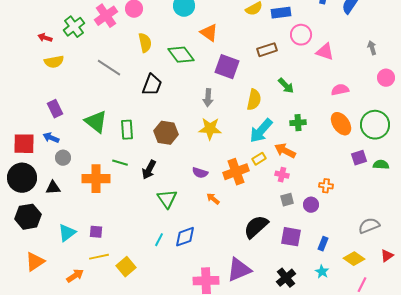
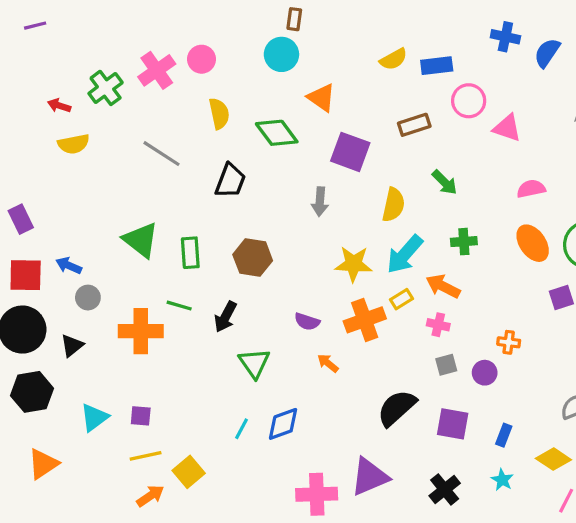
purple rectangle: (55, 109) -> (21, 219), moved
yellow star: (210, 129) -> (353, 264), moved
black triangle: (53, 188) -> (72, 346), turned -35
orange arrow: (75, 276) -> (150, 496), moved

